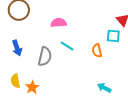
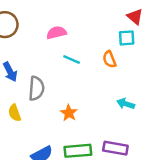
gray semicircle: (45, 56) -> (36, 88), moved
orange star: (32, 87) -> (69, 113), moved

